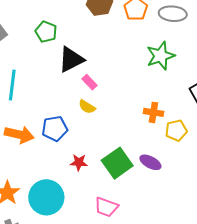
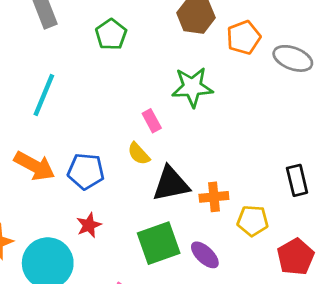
green star: (161, 56) -> (192, 87), moved
black triangle: (71, 59) -> (171, 184), moved
orange cross: (153, 112) -> (214, 197), moved, turned -30
red star: (79, 162) -> (89, 225), moved, turned 30

